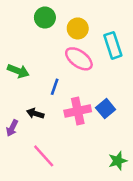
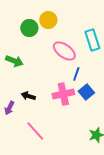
green circle: (45, 18) -> (29, 28), moved
yellow circle: (78, 28) -> (48, 20), moved
blue line: (55, 87) -> (76, 74), moved

